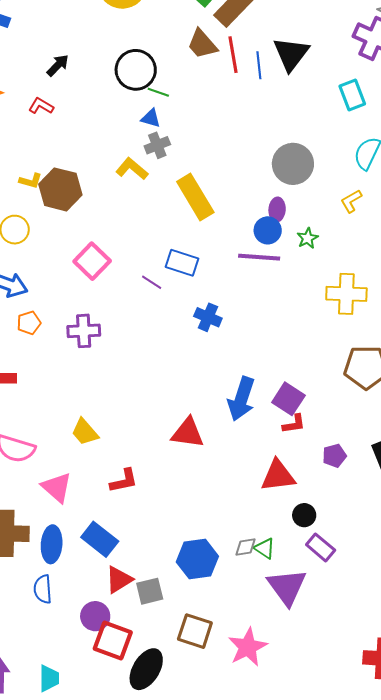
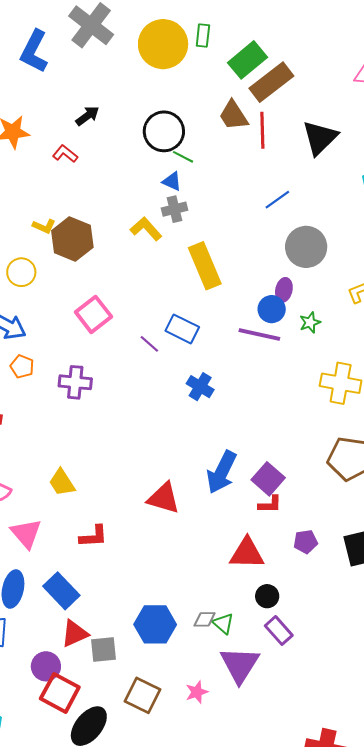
blue line: (259, 65) -> (277, 200), moved, turned 52
orange pentagon: (29, 323) -> (22, 367), turned 30
pink star: (248, 647) -> (197, 692), moved, size x0.6

